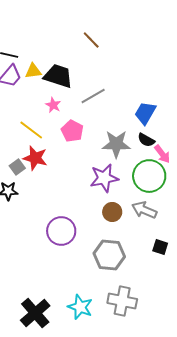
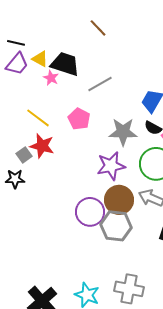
yellow triangle: (33, 71) -> (40, 59), turned 36
pink star: (53, 105) -> (51, 78), moved
brown circle: (112, 212) -> (119, 200), size x1.5
purple circle: (61, 231) -> (90, 212), moved
gray hexagon: (109, 255) -> (116, 226), moved

